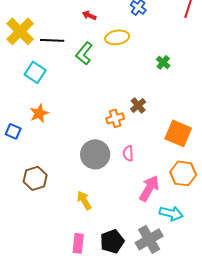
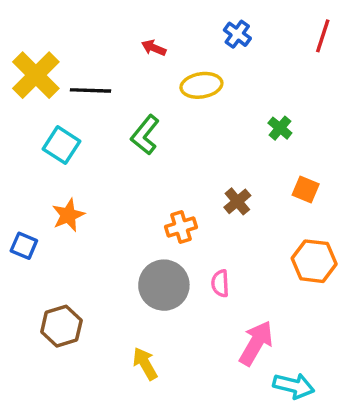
green L-shape: (84, 53) -> (145, 135), moved
orange cross: (115, 118) -> (181, 227), moved
orange square: (178, 133) -> (306, 189), moved, size x0.6
orange hexagon: (183, 173) -> (314, 261), moved

